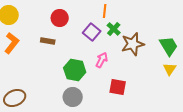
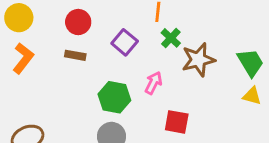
red circle: (60, 18) -> (78, 22), moved
purple square: (92, 32) -> (125, 42), moved
yellow triangle: (170, 69) -> (252, 96), turned -48

